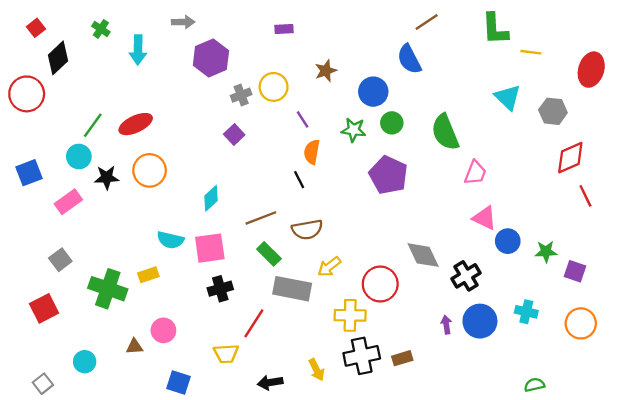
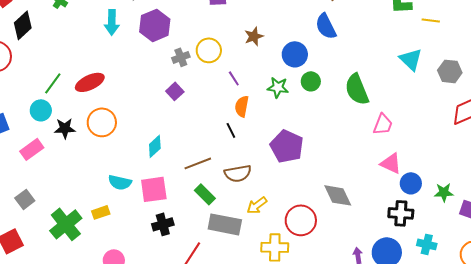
cyan arrow: (138, 50) -> (112, 22), moved
purple pentagon: (388, 175) -> (287, 146), moved
black cross: (466, 276) -> (401, 213), moved, turned 35
green cross: (108, 289) -> (66, 224), turned 32

